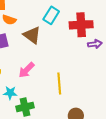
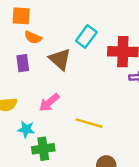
yellow line: (59, 83) -> (89, 123), turned -75

